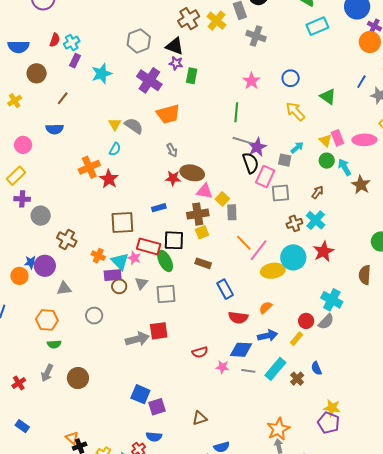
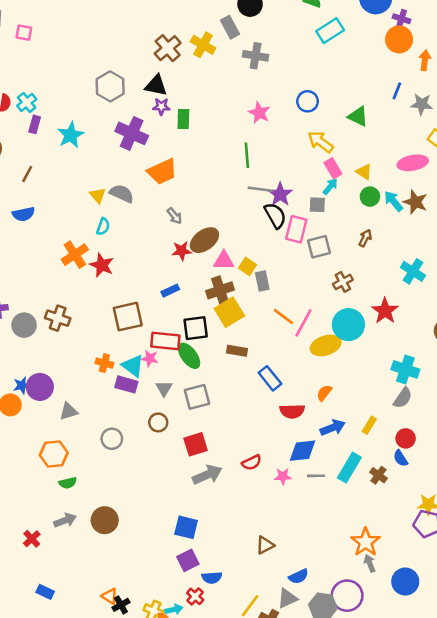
pink rectangle: (337, 138) -> (333, 168), moved
brown ellipse: (192, 173) -> (204, 240), turned -40
brown star: (361, 185) -> (415, 202), moved
cyan cross: (316, 220) -> (413, 271), moved
yellow square: (202, 232) -> (229, 312), size x1.6
brown cross: (67, 240) -> (58, 318), moved
purple rectangle: (113, 275) -> (126, 384), turned 30
brown circle: (119, 286) -> (158, 422), moved
red circle: (306, 321) -> (406, 438), moved
gray arrow: (137, 339) -> (207, 475), moved
gray arrow: (47, 373) -> (65, 520), turned -126
purple square: (157, 407) -> (188, 560), moved

